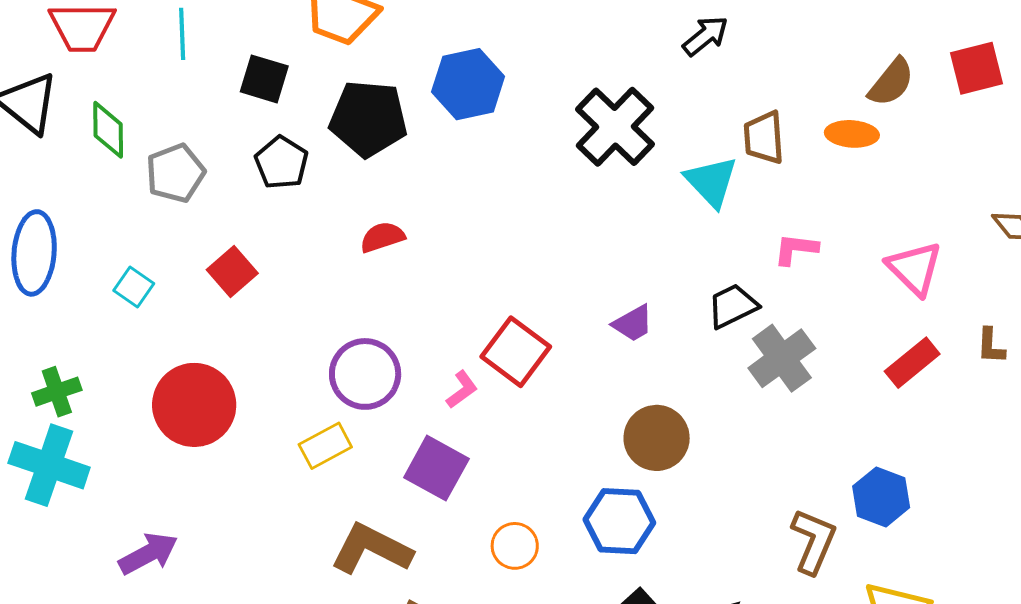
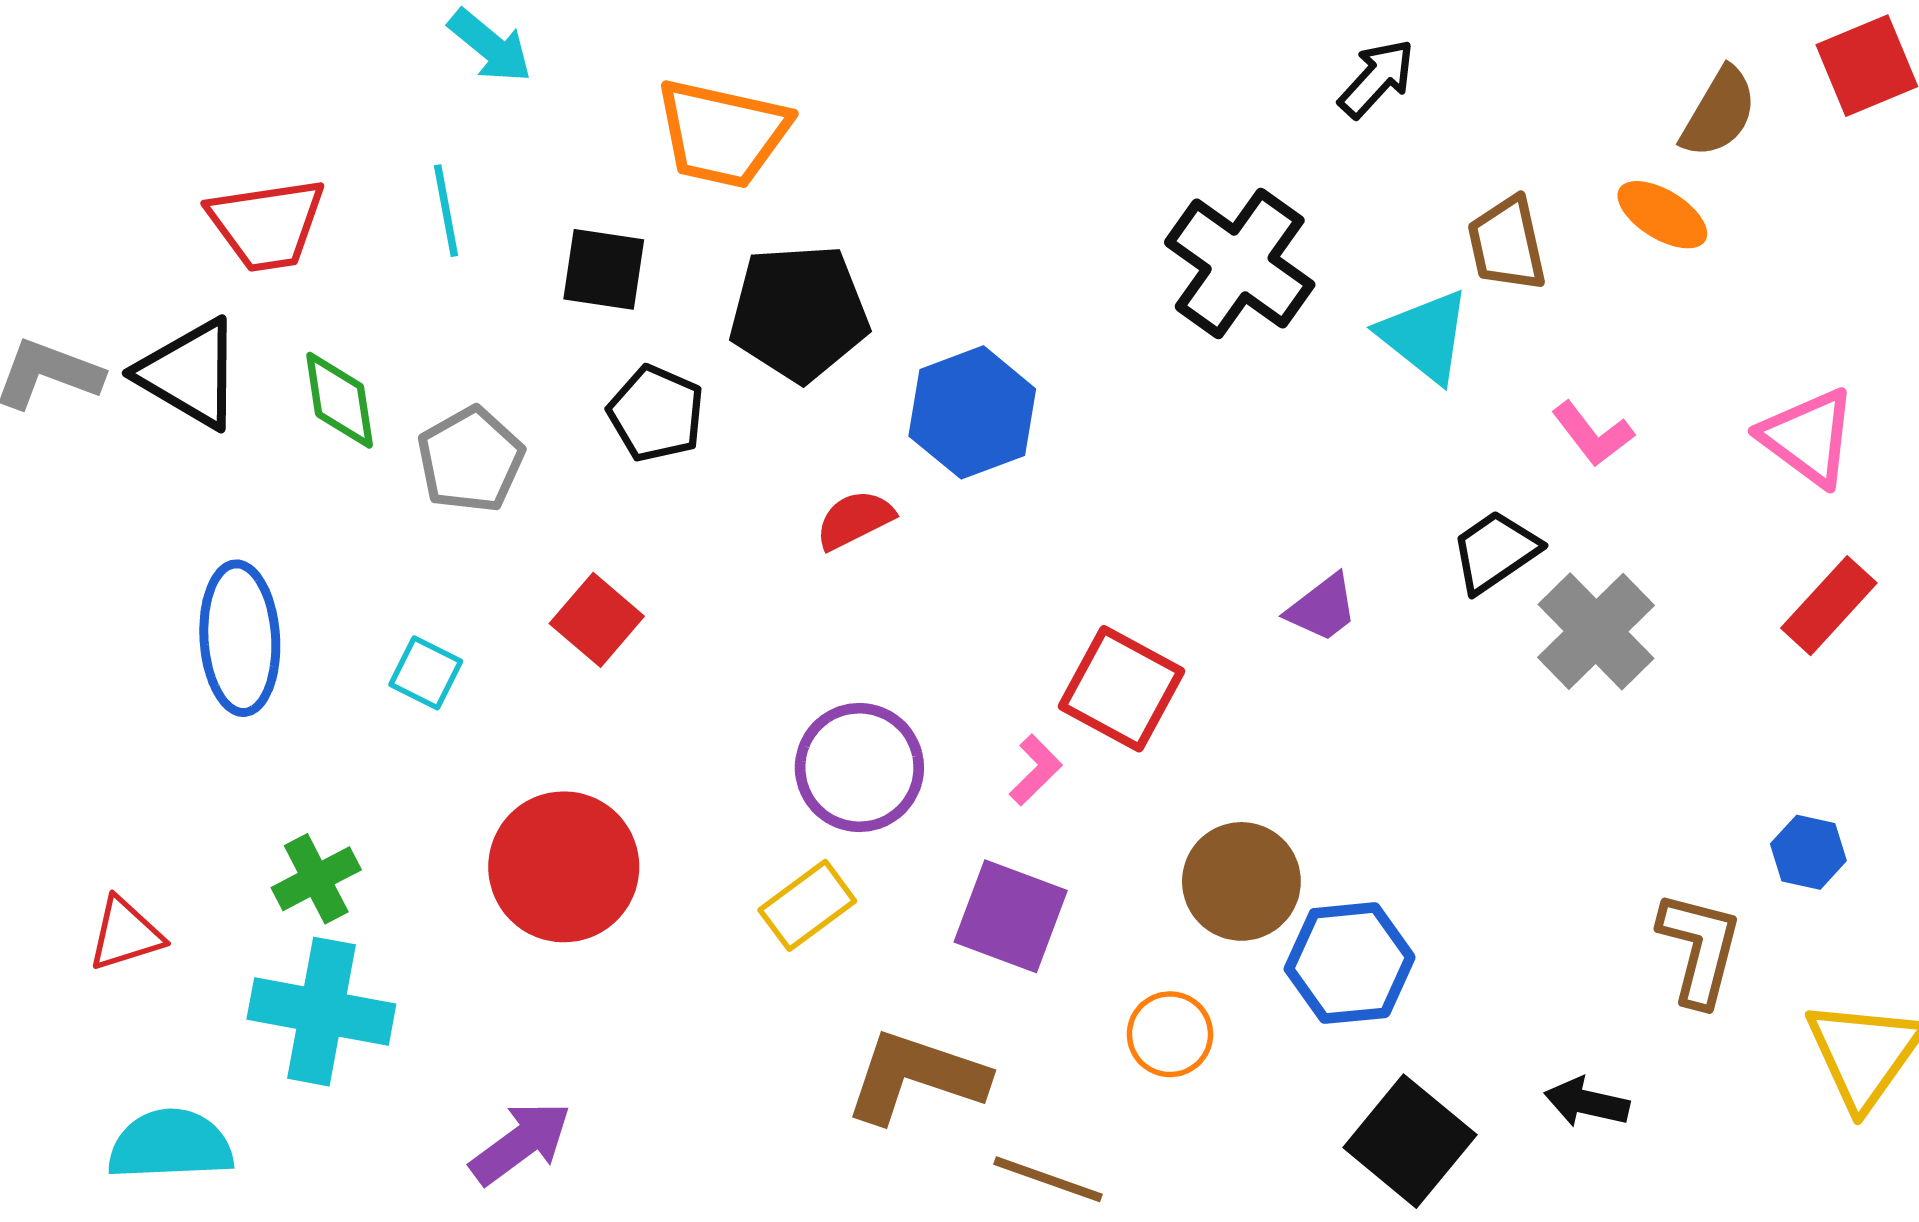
blue hexagon: (468, 84) -> (972, 412), moved
orange ellipse: (852, 134) -> (1662, 215), turned 36
pink L-shape: (796, 249) -> (1593, 434), turned -126
brown circle: (657, 438) -> (1241, 881), moved
blue hexagon: (881, 497) -> (1808, 852), size x0.7

